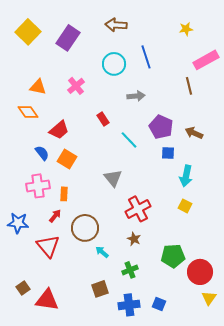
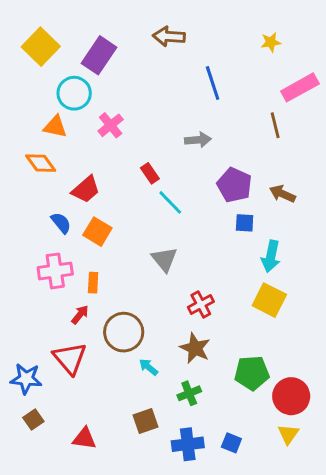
cyan circle: (114, 64) -> (74, 93), moved
cyan line: (129, 140) -> (170, 202), moved
yellow square: (185, 206) -> (269, 300), size x1.6
red cross: (138, 209) -> (201, 304), size x0.7
blue star: (18, 223) -> (26, 379), moved
brown star: (134, 239) -> (195, 348), size x1.5
yellow triangle: (209, 298) -> (288, 434), moved
red triangle: (47, 300) -> (84, 438), moved, size x0.7

